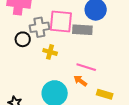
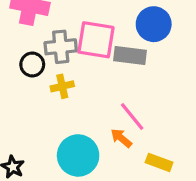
yellow cross: (50, 52) -> (62, 86), moved, turned -32
pink line: (86, 67) -> (132, 116), turned 30

